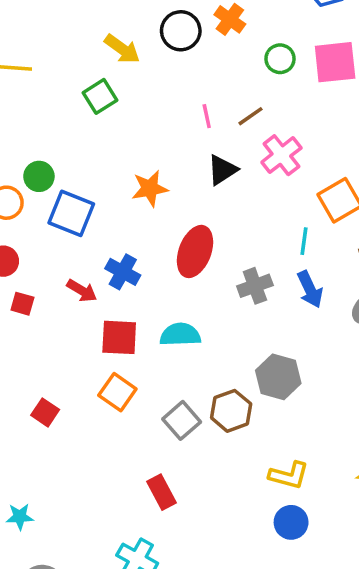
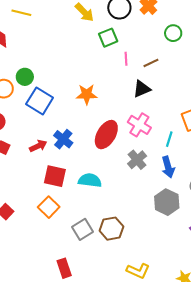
green square: (100, 96) -> (108, 38), moved
pink cross: (281, 155) -> (139, 125), moved, turned -30
black triangle: (222, 170) -> (142, 89), moved
gray cross: (255, 286) -> (137, 160), turned -30
red arrow: (82, 291) -> (38, 146), turned -66
gray hexagon: (278, 377) -> (167, 202), moved

